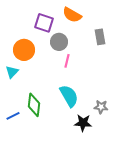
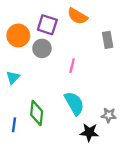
gray circle: (59, 42) -> (42, 48), moved
orange circle: (24, 50) -> (18, 36), moved
blue line: (13, 116) -> (14, 125), turned -56

